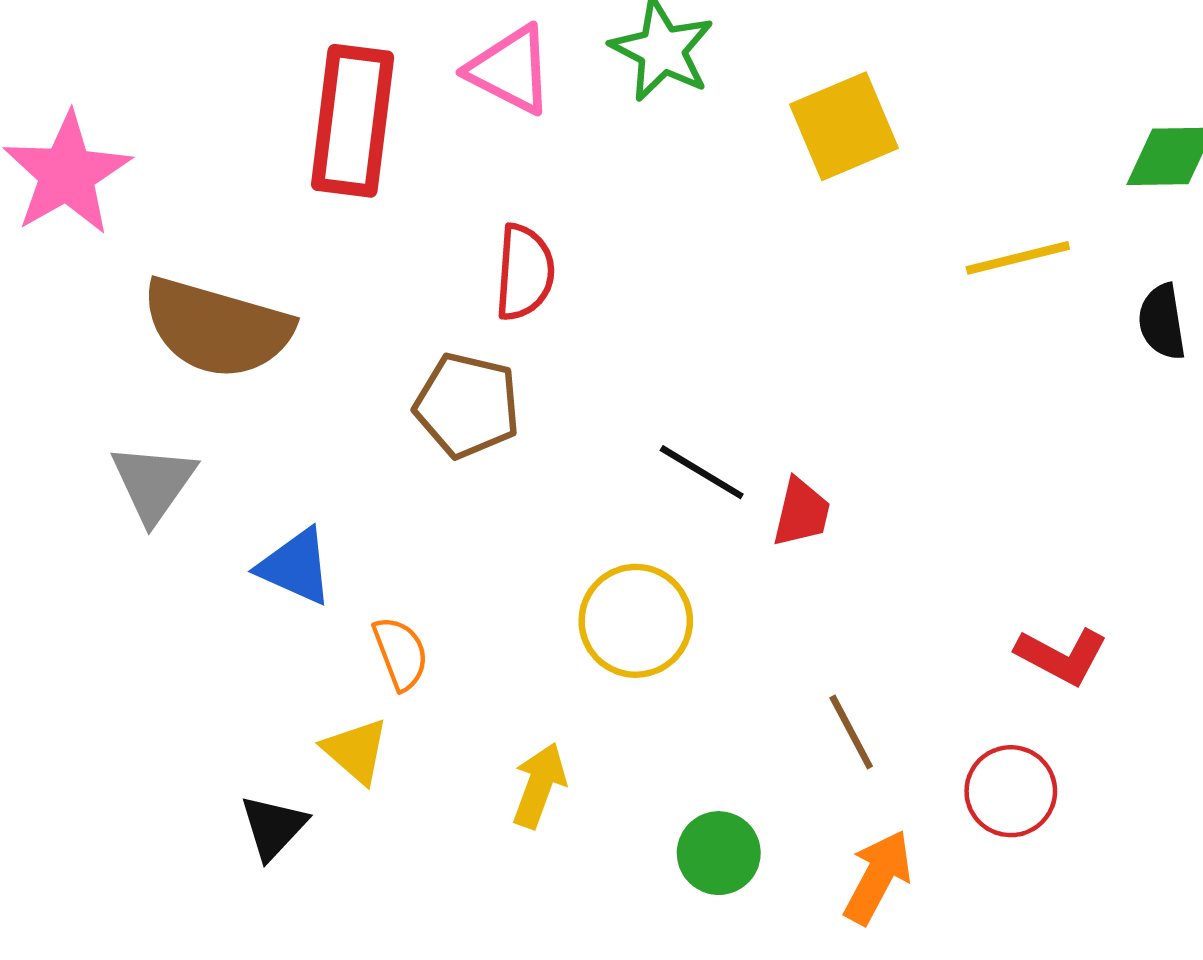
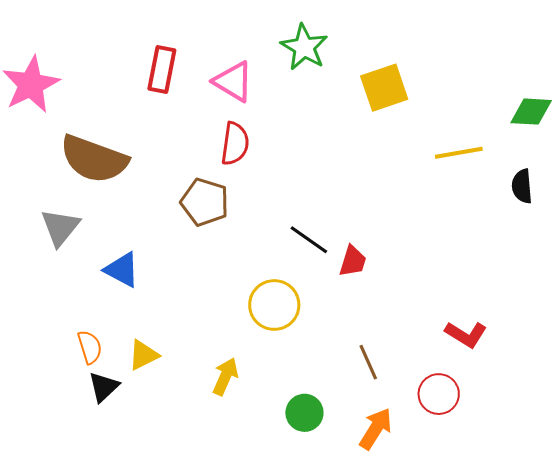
pink triangle: (510, 70) -> (233, 81), moved
red rectangle: (353, 121) -> (162, 70), size x0.7
orange semicircle: (401, 653) -> (90, 347), moved
yellow triangle: (356, 751) -> (143, 355), turned 48

